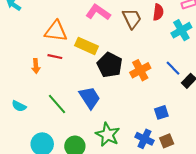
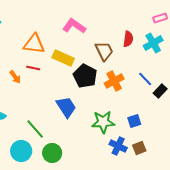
red semicircle: (158, 12) -> (128, 39), moved
brown trapezoid: (132, 19) -> (104, 51), moved
orange arrow: (36, 66) -> (15, 77), turned -32
green line: (57, 104) -> (35, 129), moved
green star: (108, 135) -> (103, 122), moved, turned -30

